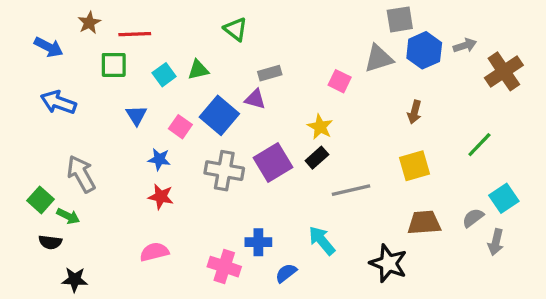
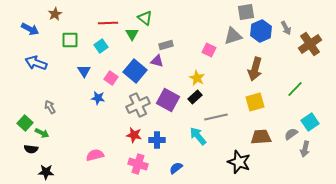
red line: (135, 34) -> (108, 23), moved
gray arrow: (465, 45) -> (286, 28), turned 80
green triangle: (198, 70) -> (132, 34), moved, turned -48
brown arrow: (414, 112) -> (255, 69), size x1.6
purple square: (273, 163) -> (168, 100), turned -30
gray cross: (224, 171) -> (138, 105), turned -35
gray arrow: (81, 174) -> (50, 107), size x0.6
red star: (161, 197) -> (134, 135), moved
cyan arrow: (322, 241) -> (198, 136), moved
blue cross: (258, 242) -> (157, 140), moved

